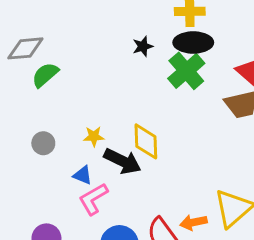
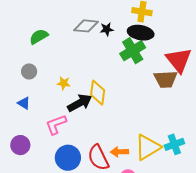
gray diamond: (25, 48) -> (86, 26), moved
gray circle: (43, 143) -> (29, 71), moved
black arrow: (122, 161) -> (80, 103), turned -65
blue triangle: (83, 175) -> (24, 103), moved

